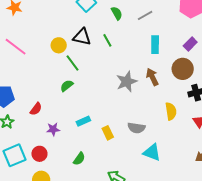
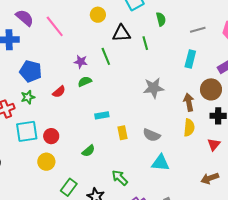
gray line: (145, 15) -> (198, 30), moved
black triangle: (82, 37) -> (121, 33), turned -30
yellow circle: (59, 45) -> (98, 15), moved
brown arrow: (152, 77) -> (189, 102), moved
green semicircle: (67, 86) -> (85, 82), moved
purple star: (53, 129) -> (81, 62), moved
cyan triangle: (152, 152) -> (160, 163), turned -30

